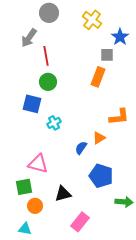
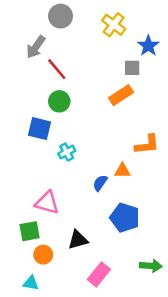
red line: (46, 56) -> (57, 69), turned -30
orange rectangle: (98, 77) -> (121, 95), turned 36
orange triangle: (99, 138) -> (122, 171), turned 32
green arrow: (124, 202) -> (151, 266), moved

